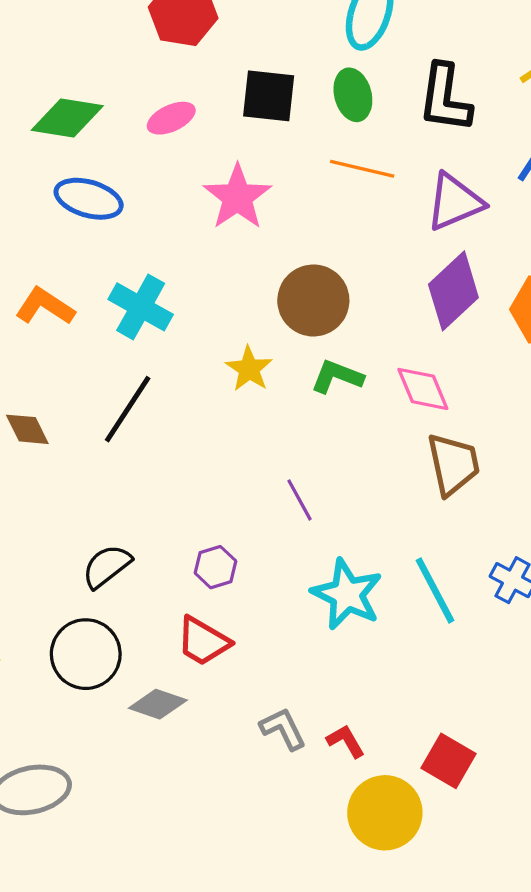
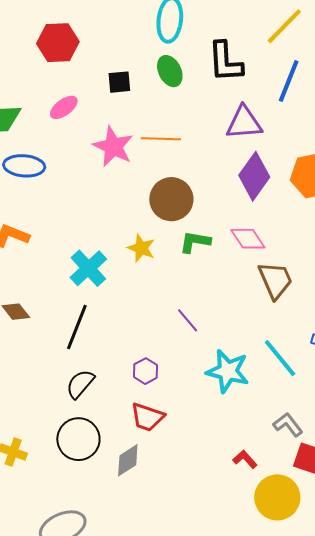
black square: (269, 96) -> (119, 82), size x0.7
orange line: (362, 169) -> (161, 139), moved
purple triangle: (455, 202) -> (244, 123), turned 30
cyan cross: (141, 307) -> (88, 268), moved, turned 30
black line: (128, 409) -> (77, 327), moved
gray diamond: (158, 704) -> (128, 460), turned -40
gray L-shape: (283, 729) -> (288, 425), moved

